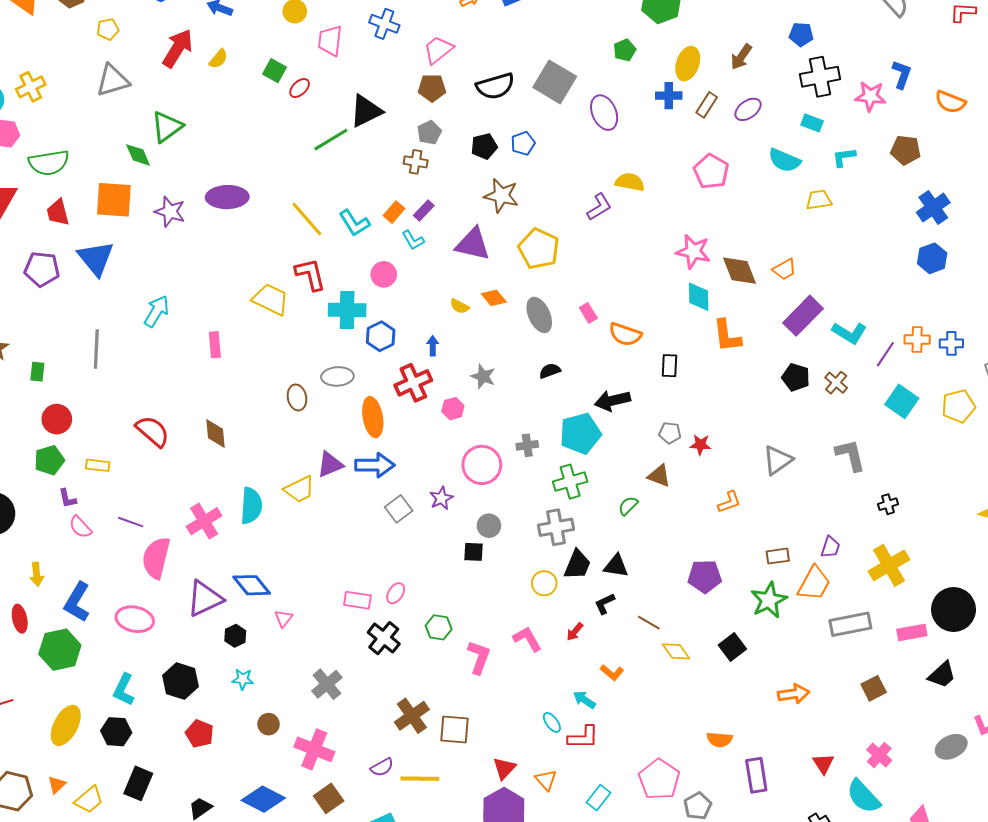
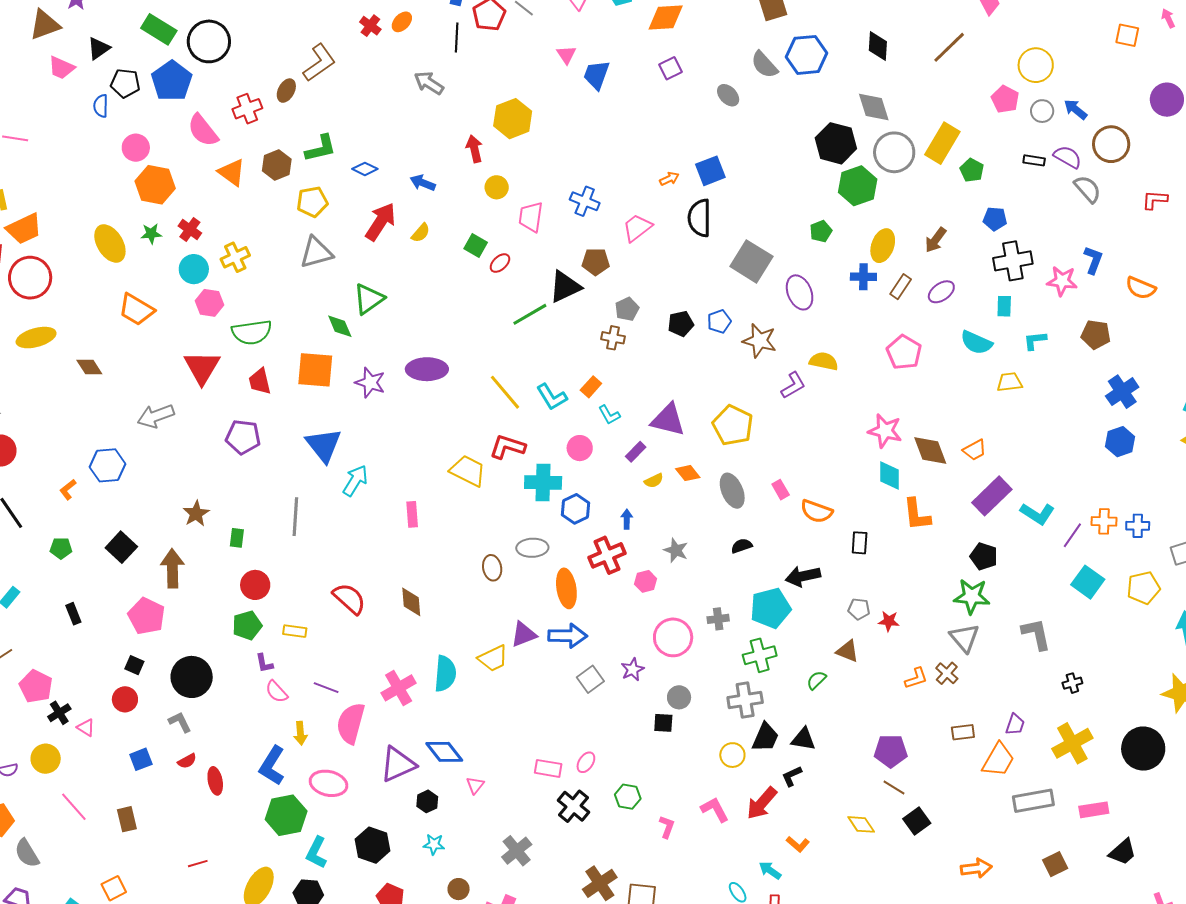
yellow pentagon: (108, 29) -> (312, 202), size x1.4
black semicircle: (495, 86) -> (700, 218), moved, turned 105
brown pentagon: (432, 88) -> (596, 262), moved
cyan rectangle: (812, 123) -> (1004, 306), turned 70
brown star: (501, 196) -> (759, 341), moved
purple rectangle: (424, 211) -> (636, 452), moved
blue triangle: (96, 258) -> (324, 445), moved
red L-shape: (310, 274) -> (507, 447), turned -60
yellow semicircle: (459, 306) -> (654, 481), turned -54
brown cross: (836, 383) -> (947, 673), moved
gray triangle: (778, 460) -> (964, 638), turned -36
yellow arrow: (37, 574) -> (300, 733), moved
green star: (769, 600) -> (972, 596), moved, turned 30
black circle: (954, 609) -> (1143, 749), moved
brown line: (649, 623) -> (894, 788), moved
red arrow: (575, 632) -> (762, 803), size x1.8
green hexagon: (60, 650) -> (286, 815), moved
pink L-shape: (479, 657) -> (667, 827), size x0.7

